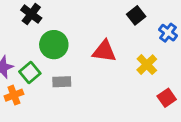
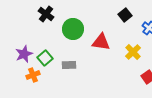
green circle: (54, 45) -> (73, 29), moved

